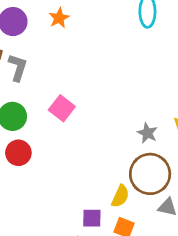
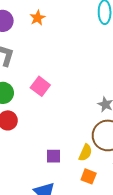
purple square: (92, 218) -> (54, 156), moved

